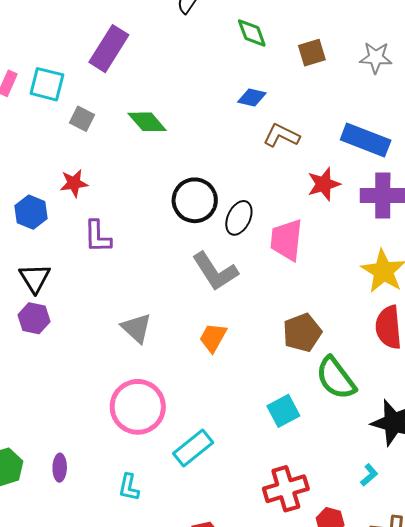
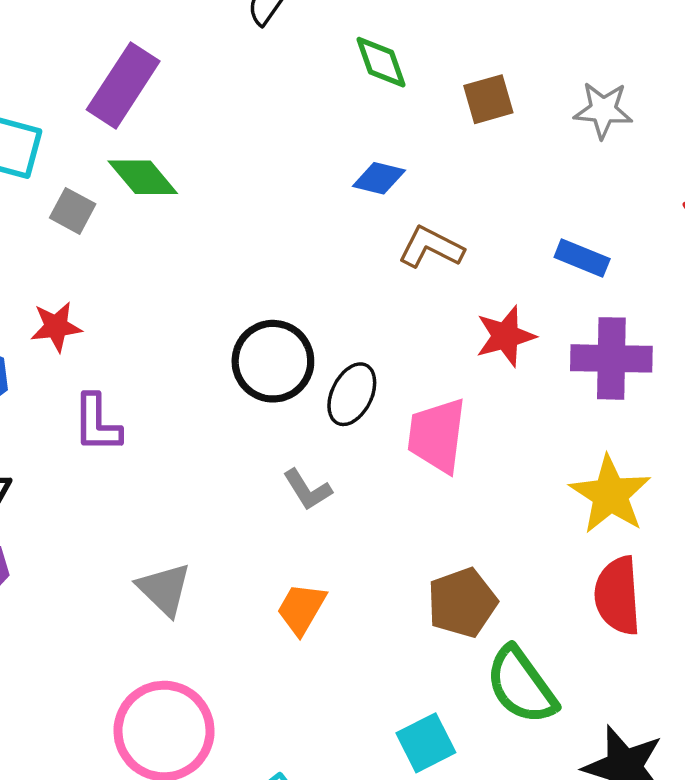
green diamond: (147, 122) -> (143, 177), moved
blue rectangle: (366, 140) -> (582, 258), size x0.6
gray L-shape: (215, 271) -> (307, 490), size x0.6

